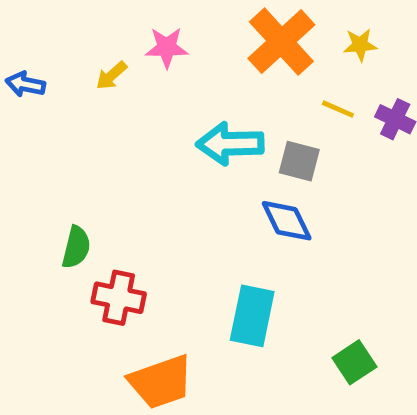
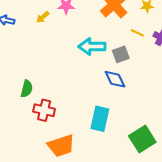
gray square: (299, 161) -> (121, 54), turned -36
green square: (354, 362) -> (142, 139), size x1.5

